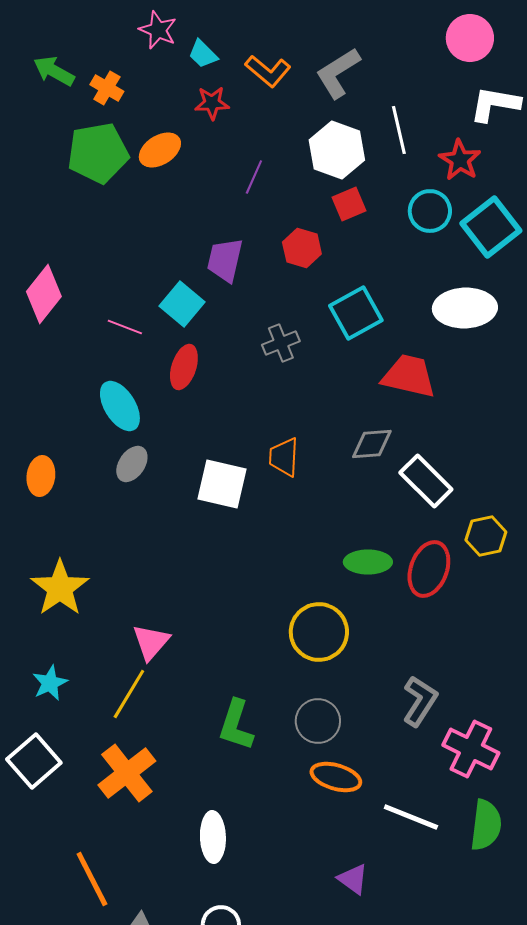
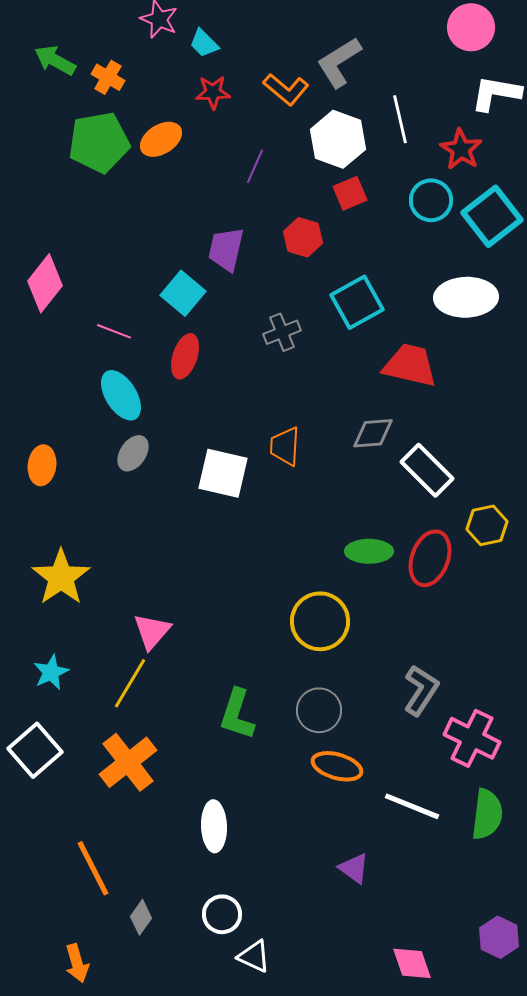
orange L-shape: (268, 71) -> (286, 89), moved
pink line: (125, 327) -> (114, 331), moved

